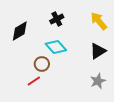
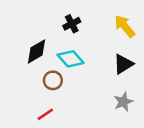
black diamond: (20, 31) -> (37, 51), moved
red line: (34, 81) -> (45, 114), moved

